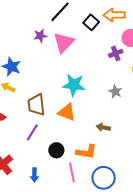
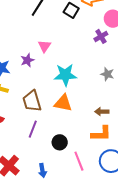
purple star: (40, 36) -> (27, 60), moved
pink triangle: (64, 42) -> (44, 46), moved, size x0.6
orange L-shape: (86, 152) -> (101, 134), moved

